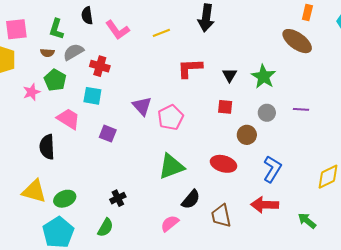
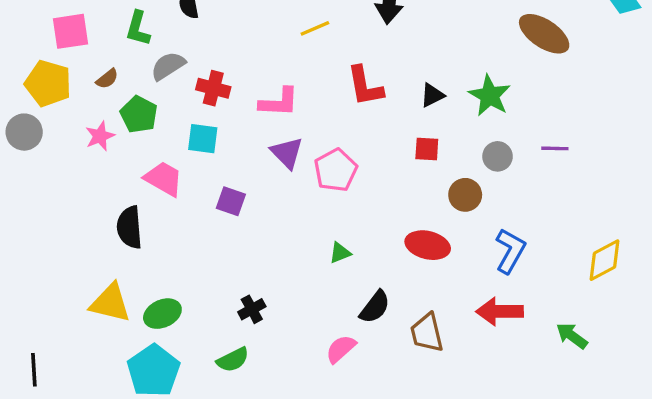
pink L-shape: (117, 30) -> (279, 102), moved, turned -50
brown semicircle: (47, 53) -> (107, 79), moved, turned -40
red L-shape: (190, 68) -> (365, 86), turned -96
black triangle: (230, 75) -> (432, 95), turned 35
green triangle: (171, 166) -> (340, 253), size x0.5
green semicircle: (105, 228) -> (233, 360), turned 36

